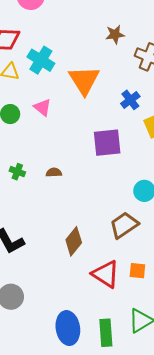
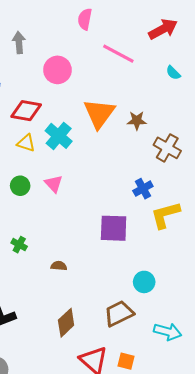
orange triangle: (84, 80) -> (99, 114), moved
brown semicircle: (54, 172) -> (59, 266), moved

